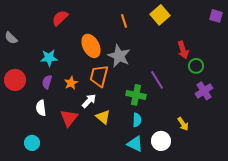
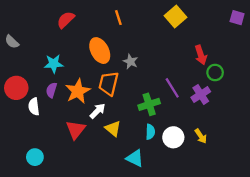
orange line: (124, 21) -> (118, 18), moved
gray star: (119, 56) -> (130, 62), size x0.6
orange star: (71, 83) -> (78, 91), size x1.6
purple cross: (204, 91) -> (201, 94), moved
green cross: (136, 95) -> (149, 104), turned -30
white semicircle: (41, 108) -> (34, 107), moved
white circle: (161, 141) -> (173, 137), moved
cyan triangle: (135, 144) -> (135, 158), moved

